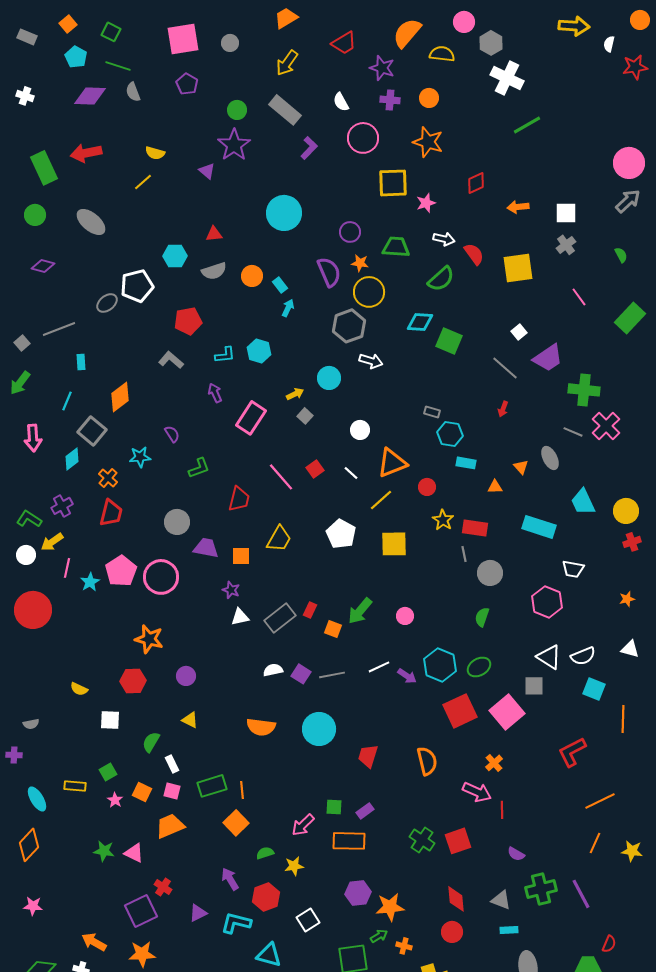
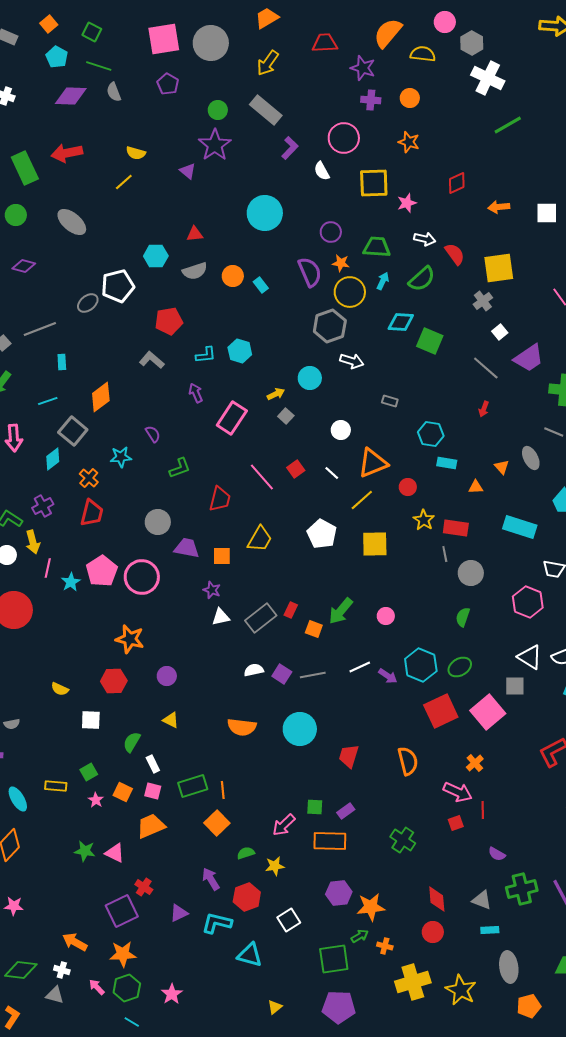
gray circle: (230, 43) -> (211, 43), size x2.0
red trapezoid: (344, 43) -> (325, 43), turned -152
white semicircle: (341, 102) -> (322, 171), moved
orange star: (428, 142) -> (409, 142), size x0.7
gray cross: (566, 245) -> (483, 301), moved
cyan arrow: (288, 308) -> (383, 281), moved
cyan line: (67, 401) -> (48, 401), turned 48
gray rectangle: (432, 412) -> (390, 401), moved
yellow arrow: (52, 542) -> (33, 542), turned -70
red square: (458, 841) -> (456, 823), moved, size x0.6

